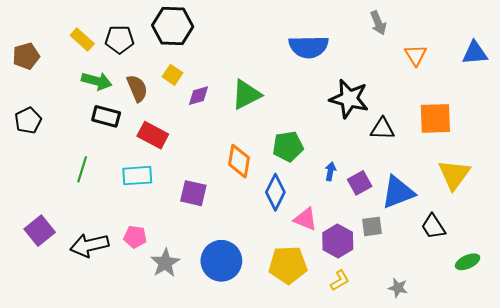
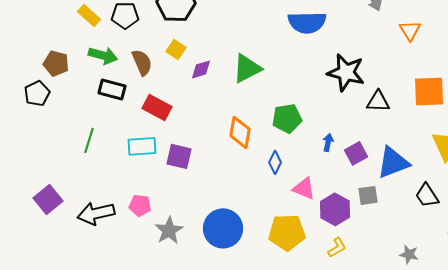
brown pentagon: (26, 56) -> (56, 63), moved, turned 30
blue diamond: (275, 192) -> (275, 162), size x0.7
purple square: (193, 193) -> (179, 156), moved
gray star: (398, 288) -> (409, 254), moved

